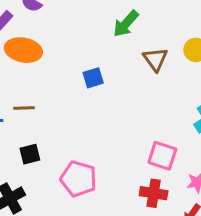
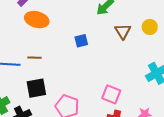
black square: (30, 154) -> (36, 88), size x1.5
pink square: (162, 156) -> (111, 94), moved

